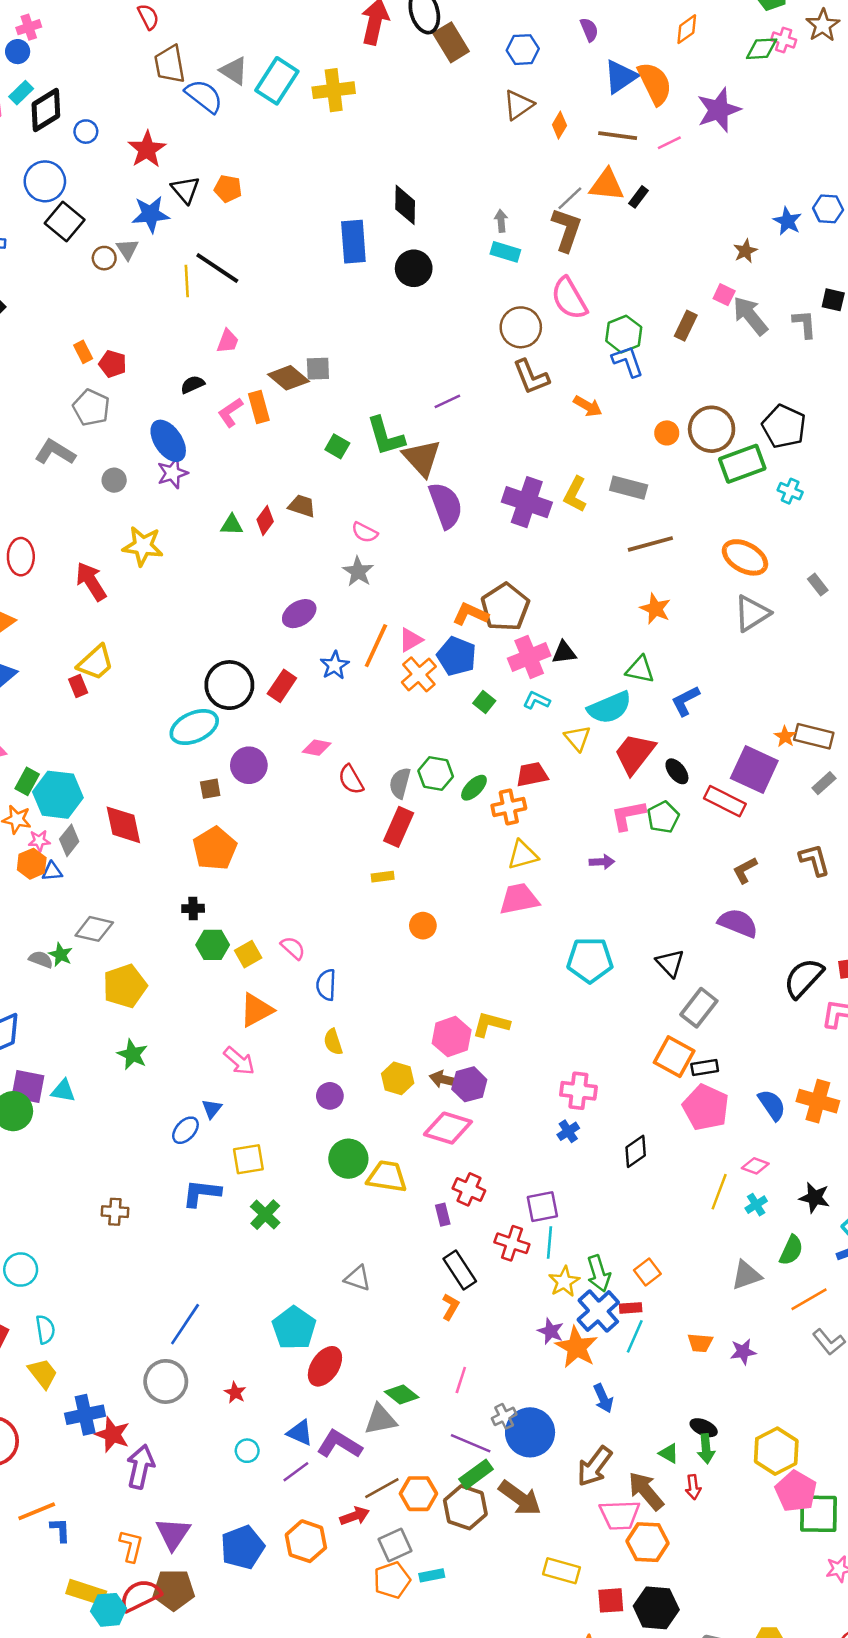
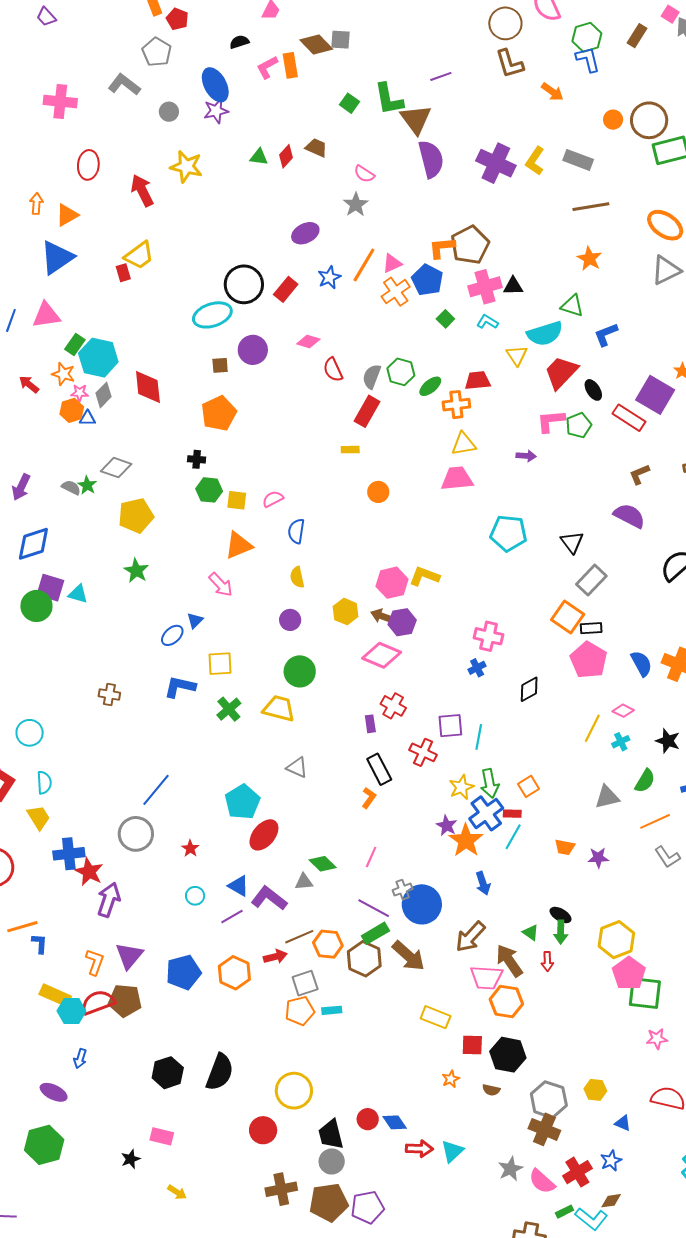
orange L-shape: (471, 614) -> (442, 248), turned -36
pink semicircle: (293, 948) -> (273, 499), turned -75
yellow square: (248, 954) -> (237, 500), turned 30
yellow trapezoid: (387, 1176) -> (279, 709), moved
cyan line: (549, 1242) -> (479, 737), moved
gray triangle: (380, 1419) -> (304, 882), size x0.7

